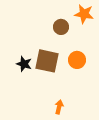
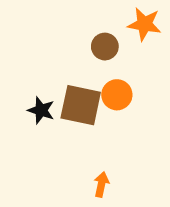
orange circle: (77, 60) -> (117, 95), moved

